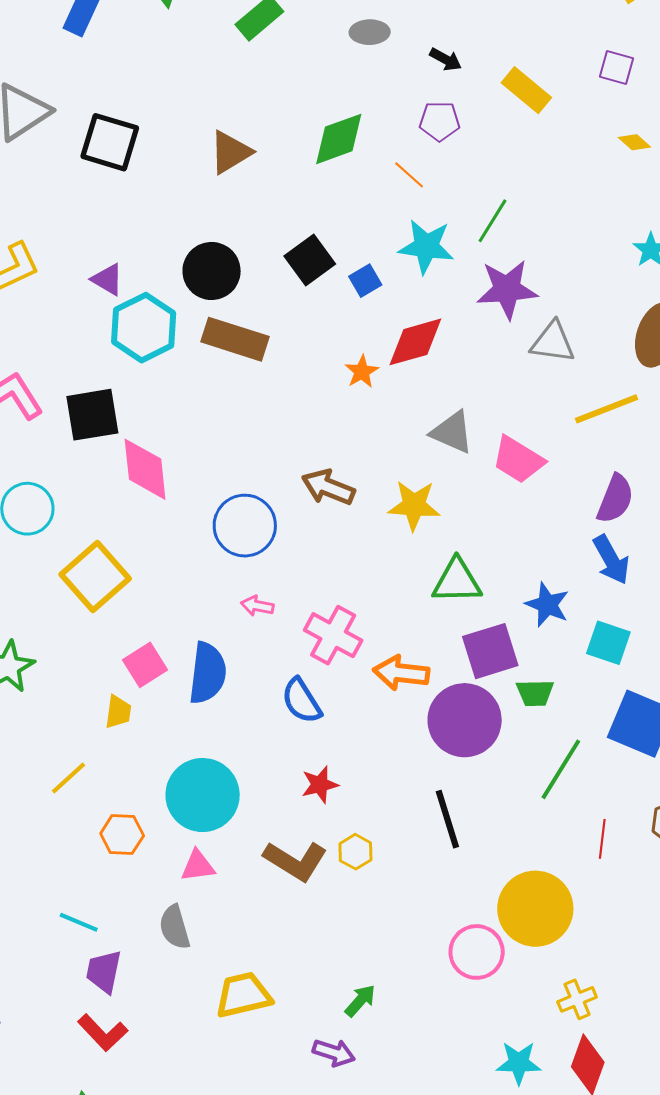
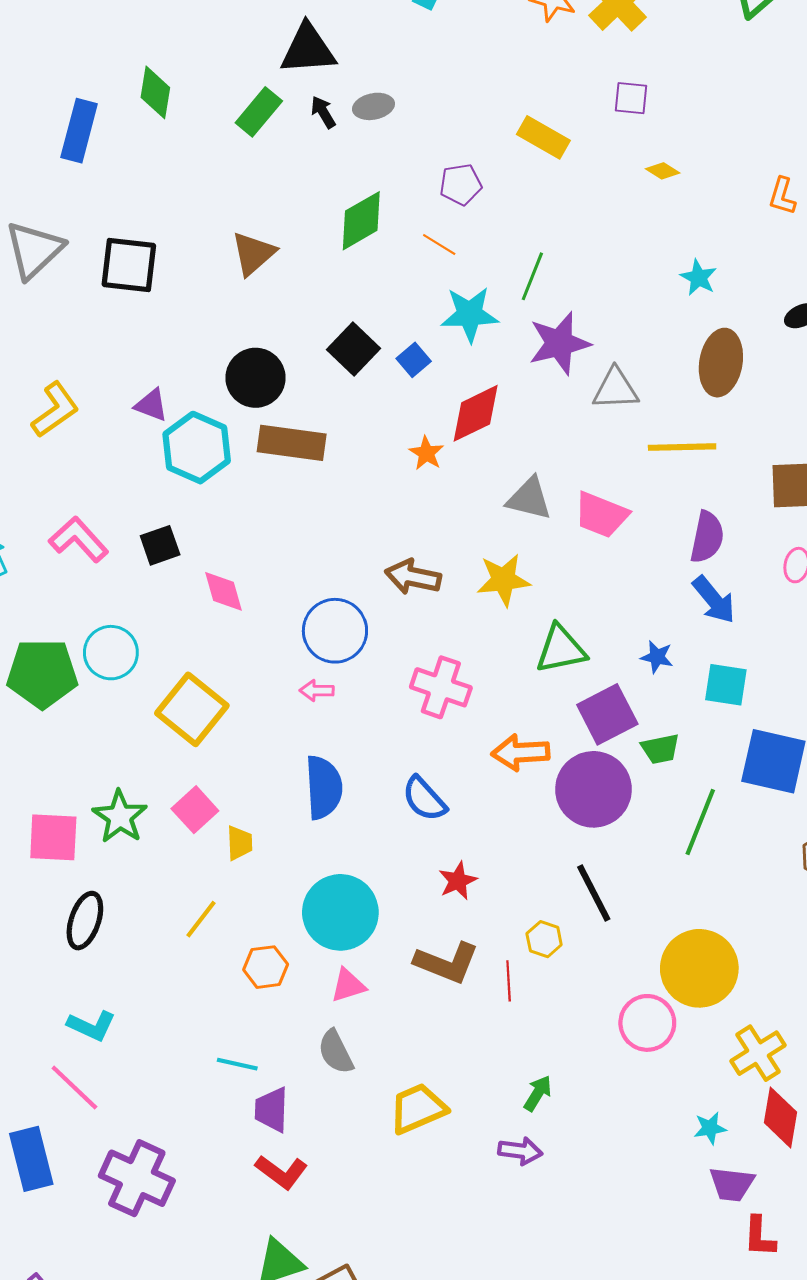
black arrow: (446, 59) -> (323, 112), moved, turned -140
yellow line: (607, 409) -> (682, 447), turned 30
black square: (92, 415) -> (160, 545), size x0.7
pink diamond: (145, 469) -> (223, 591), size x0.7
blue star: (547, 605) -> (657, 657), size x0.7
pink arrow: (257, 606) -> (317, 691), moved
pink cross: (333, 635) -> (441, 687), moved
pink square: (145, 665) -> (195, 810), moved
red line: (602, 839) -> (509, 981), moved
yellow hexagon: (355, 852) -> (544, 939), moved
yellow cross: (577, 999) -> (758, 1053), size x1.4
cyan star: (519, 1063) -> (710, 1128), size x0.7

